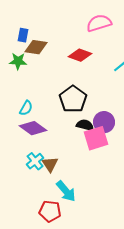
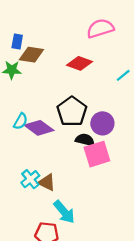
purple circle: (104, 122) -> (102, 123), moved
purple diamond: (33, 128) -> (39, 128), moved
brown triangle: (50, 164) -> (47, 182), turned -30

